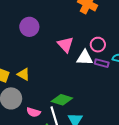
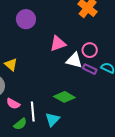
pink triangle: (65, 45) -> (58, 44), turned 42
green diamond: (62, 100) -> (64, 97), moved

